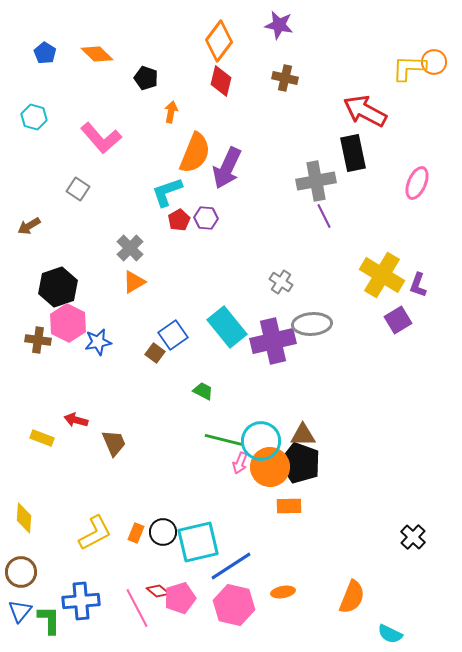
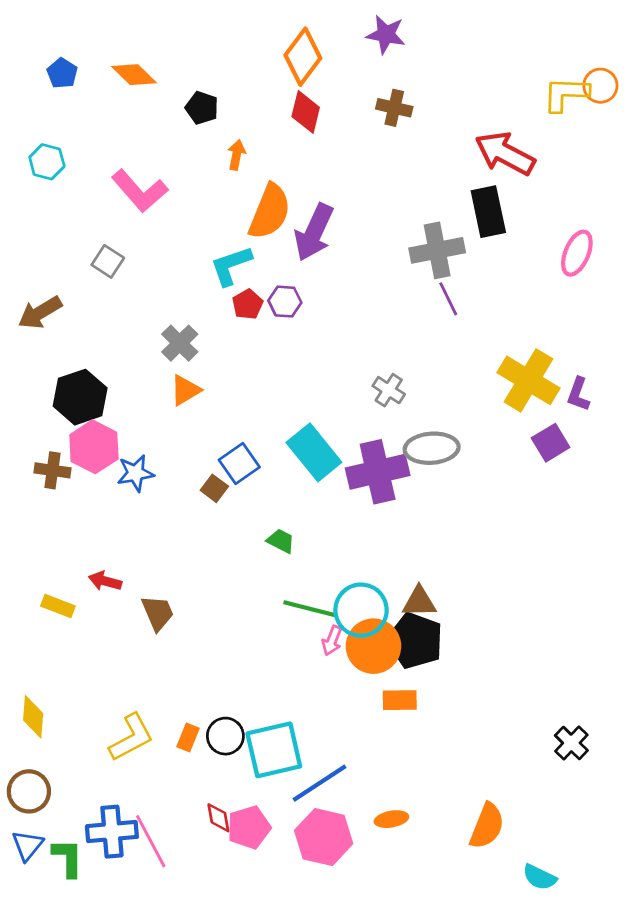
brown arrow: (29, 226) -> (40, 313), size x1.4
red diamond: (158, 591) -> (218, 818), turned 40
pink line: (137, 608) -> (151, 841), moved

